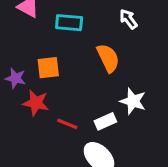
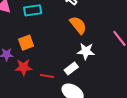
orange semicircle: (108, 58) -> (78, 25), moved

